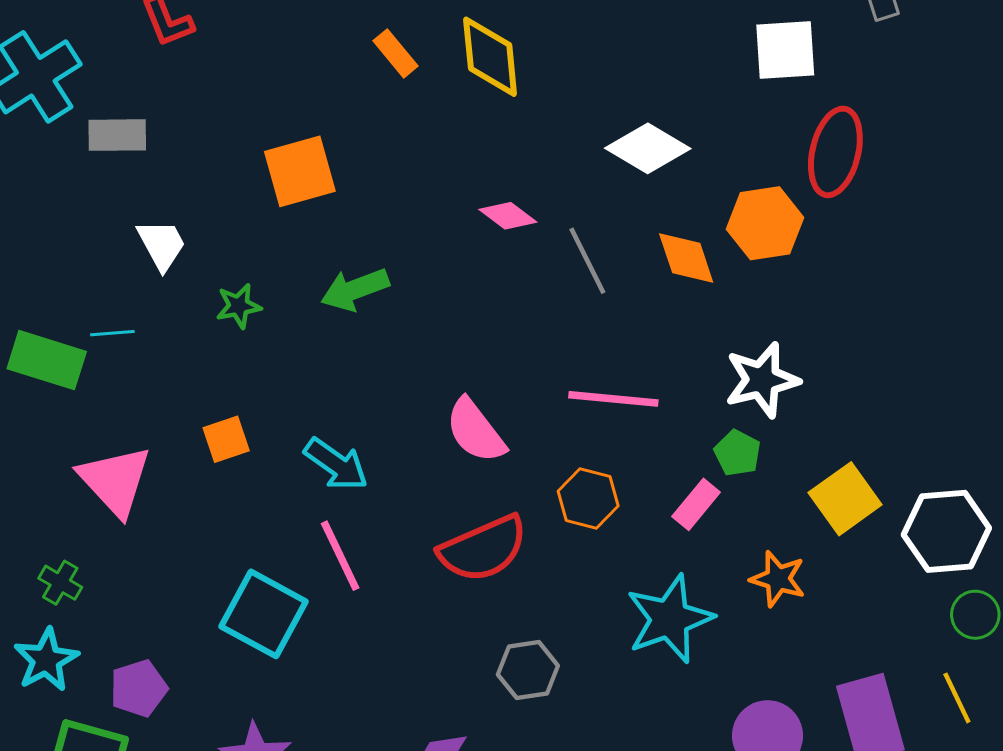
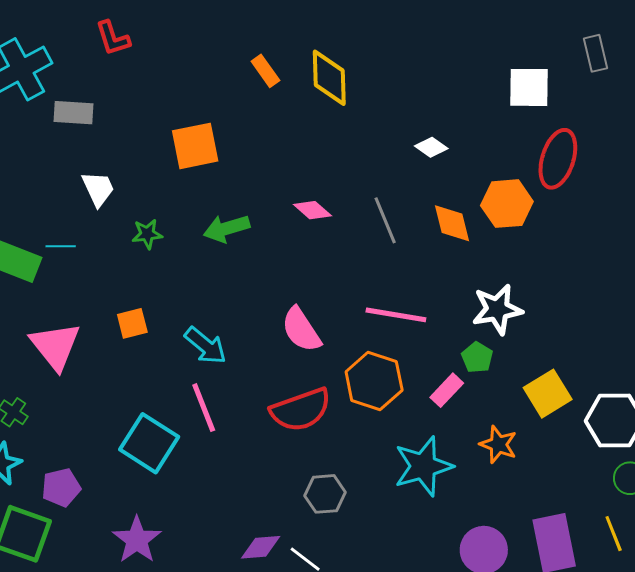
white diamond: (648, 148) -> (431, 147), size x0.6
pink diamond: (508, 216) -> (312, 210), moved
orange hexagon: (588, 499) -> (374, 381), size x1.4

